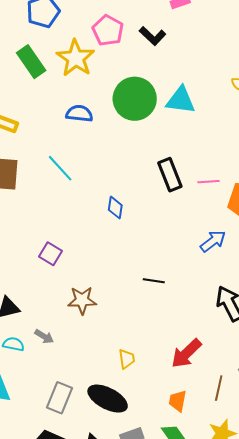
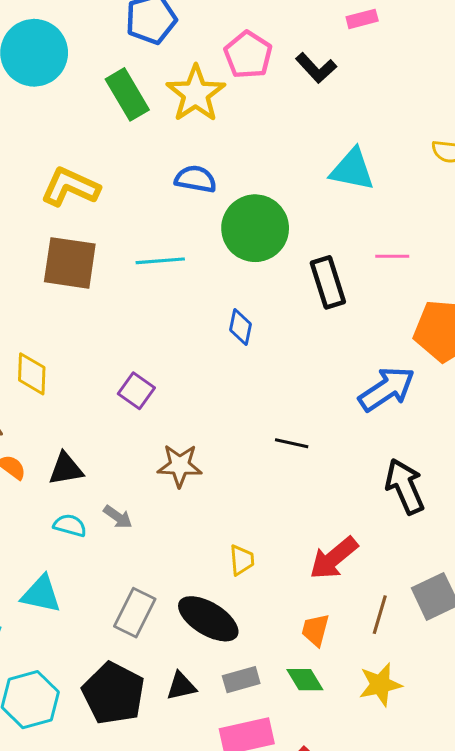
green circle: (135, 99) -> (255, 228), moved
cyan line: (60, 168) -> (160, 261), turned -56
pink line: (209, 182) -> (392, 256), moved
blue arrow: (213, 241) -> (387, 389), size x1.4

